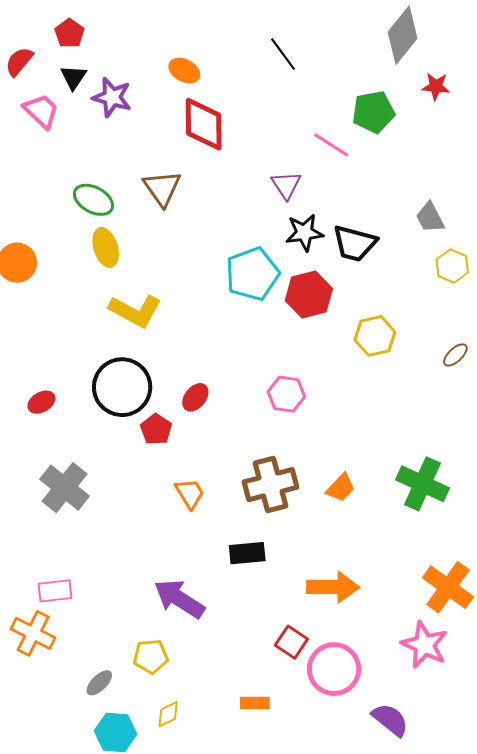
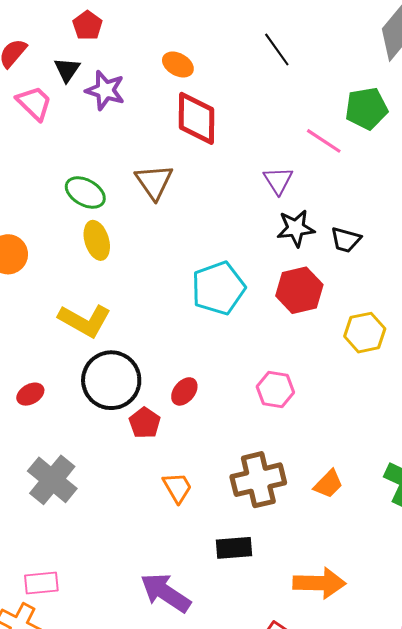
red pentagon: (69, 33) -> (88, 25), moved
black trapezoid: (355, 243) -> (346, 240), size x0.7
cyan pentagon: (252, 274) -> (218, 288), moved
yellow L-shape: (135, 311) -> (85, 320), moved

